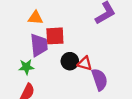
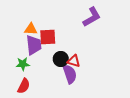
orange triangle: (35, 18) -> (31, 29), moved
purple semicircle: (100, 79) -> (70, 74), moved

